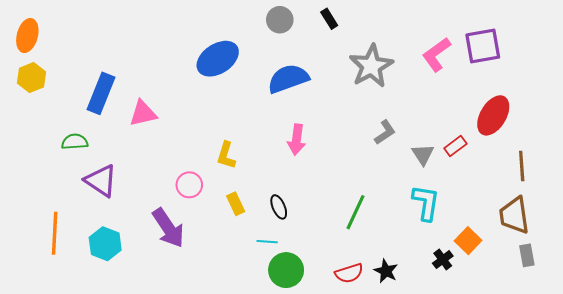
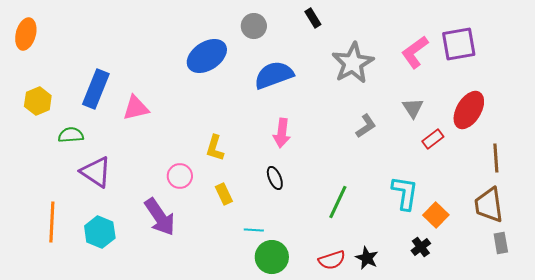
gray circle: (280, 20) -> (254, 26), moved
yellow hexagon: (32, 78) -> (38, 101), moved
gray triangle: (423, 154) -> (413, 108), moved
black ellipse: (279, 207) -> (275, 178), moved
orange square: (468, 241) -> (436, 215), moved

